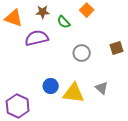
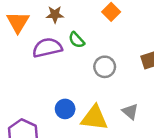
orange triangle: (14, 18) -> (18, 22), turned 42
green semicircle: (64, 22) -> (77, 40), moved

